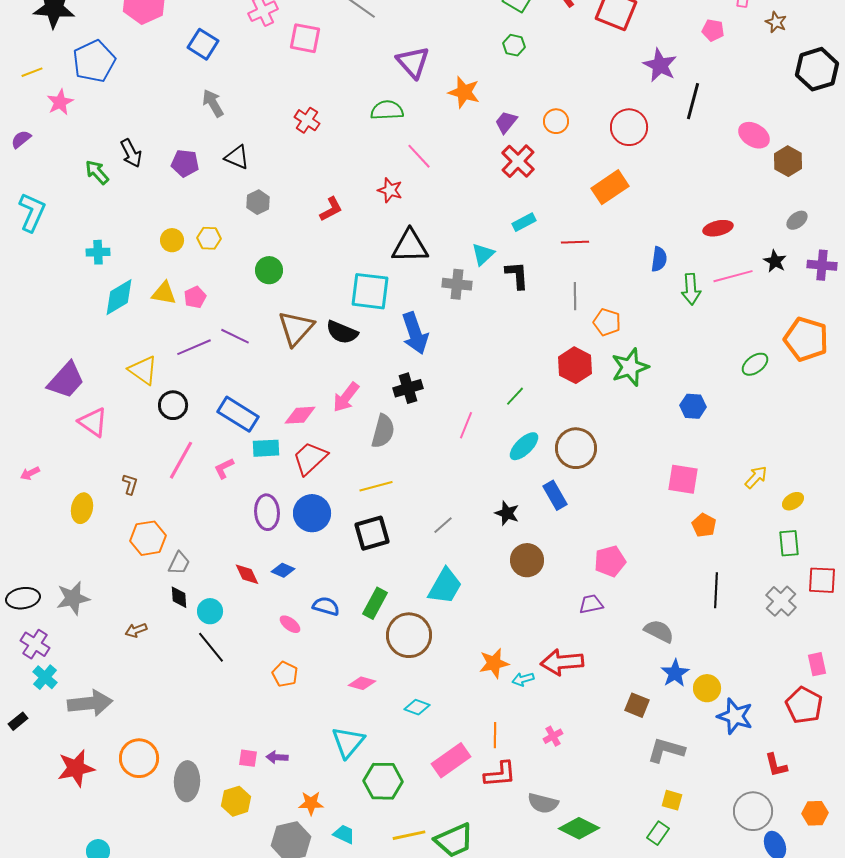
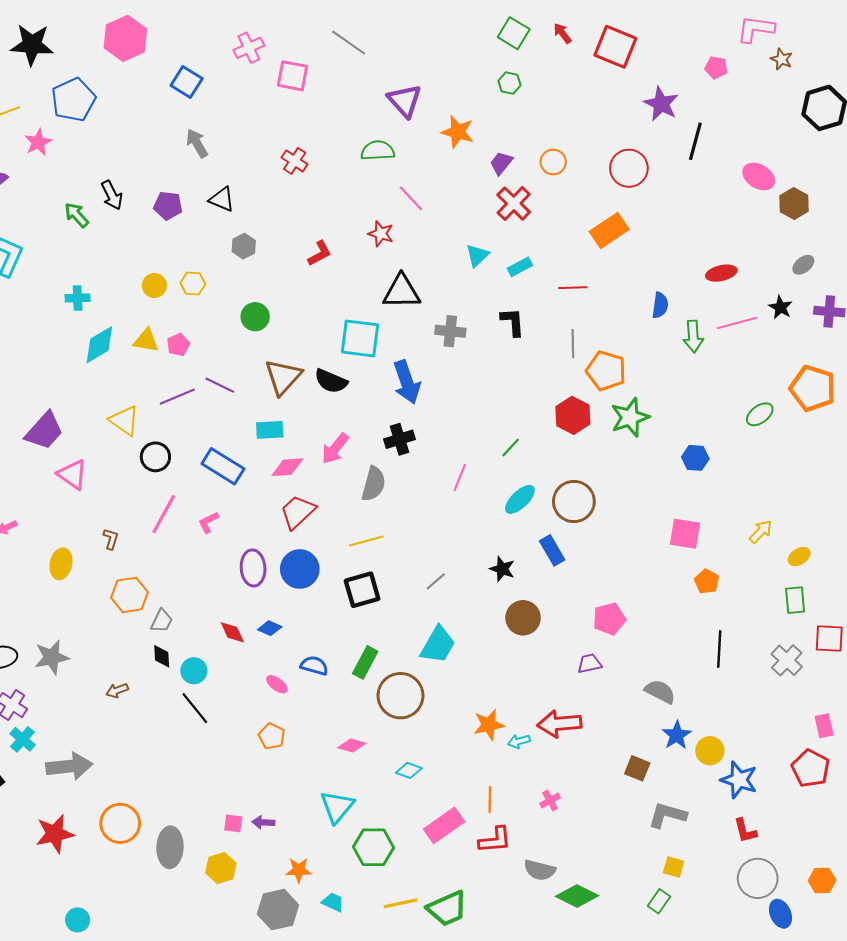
cyan triangle: (483, 254) -> (477, 255), moved
orange pentagon: (607, 322) -> (606, 371), size x1.4
cyan rectangle: (266, 448) -> (270, 430), moved
red L-shape: (776, 765) -> (745, 831), moved

